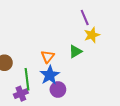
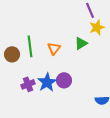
blue star: (50, 75) -> (47, 82), moved
green line: (27, 79) -> (30, 46), moved

